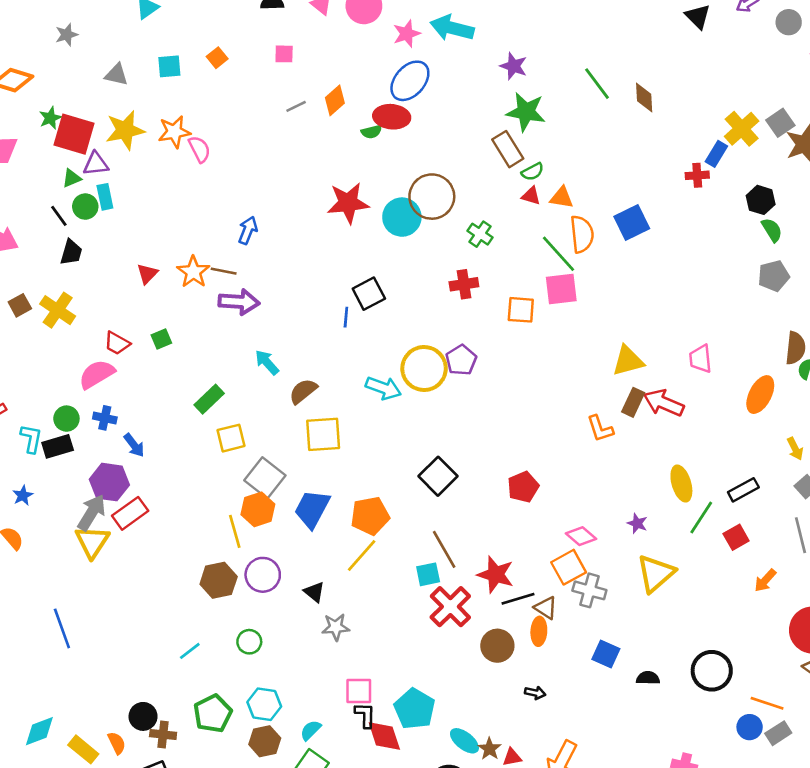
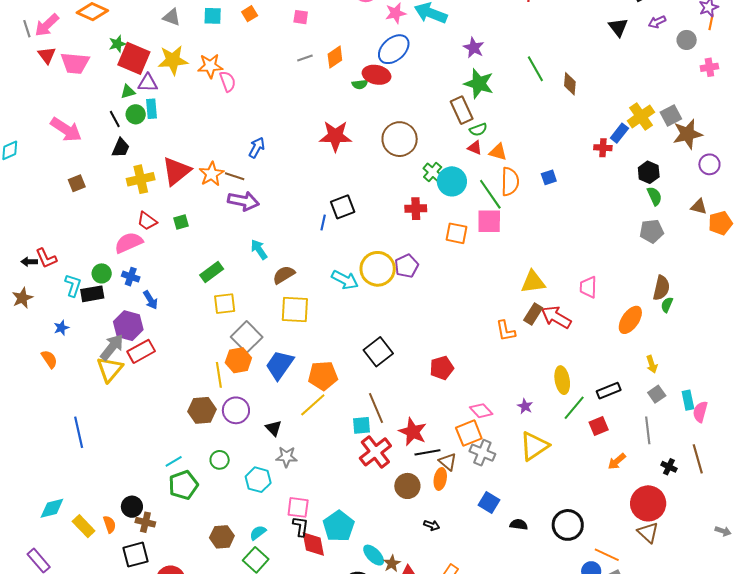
cyan circle: (402, 217) -> (452, 181), moved
blue square: (632, 223) -> (549, 177), size x0.6
red triangle: (147, 274) -> (176, 171), size x1.8
yellow cross: (58, 310) -> (141, 179), moved, turned 36
cyan hexagon: (264, 704) -> (258, 480), moved
green pentagon: (213, 714) -> (183, 485), moved

